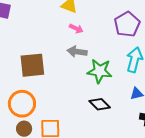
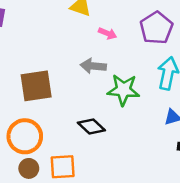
pink arrow: (76, 29) -> (107, 33), moved
black diamond: (100, 104) -> (91, 127), moved

